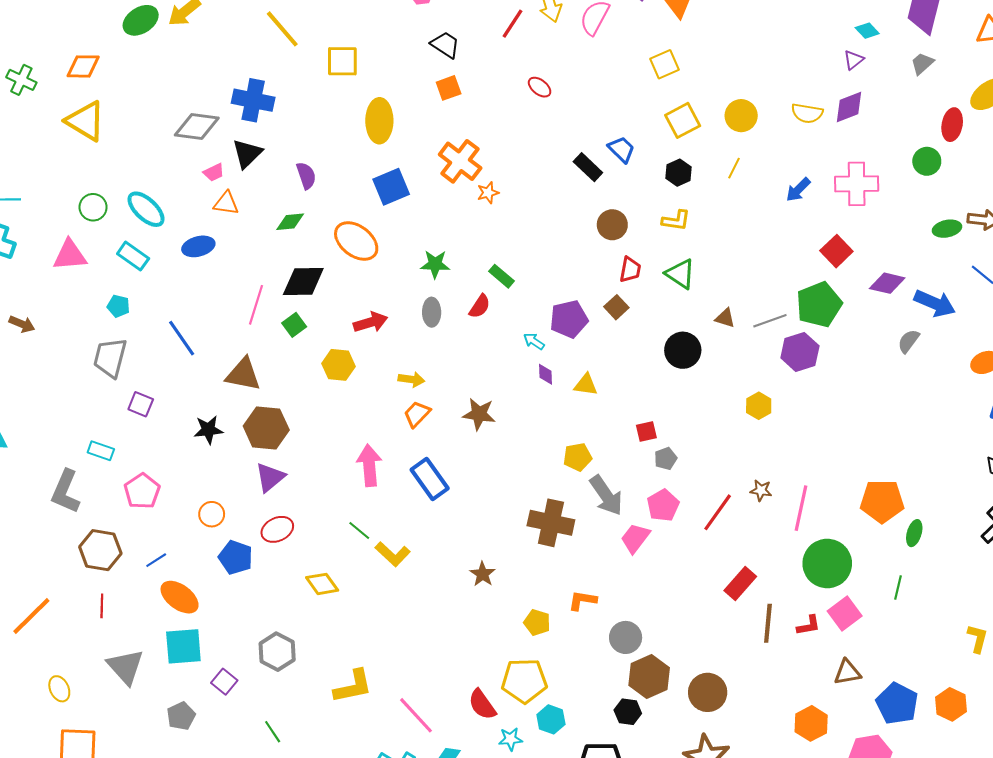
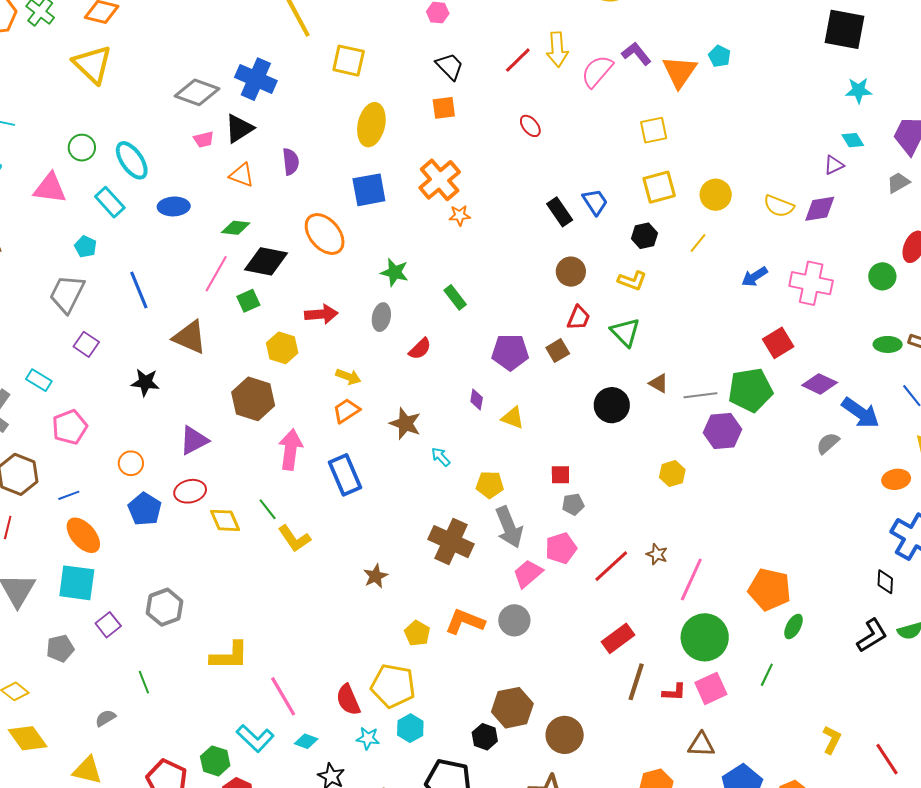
orange triangle: (226, 203) -> (242, 175), moved
green diamond: (290, 222) -> (236, 228), moved
red semicircle: (480, 306) -> (420, 349), moved
cyan arrow: (534, 341) -> (441, 457), moved
brown hexagon: (266, 428) -> (253, 399), moved
yellow diamond: (322, 584) -> (225, 520), moved
orange L-shape: (583, 600) -> (465, 622), size x1.4
gray circle: (626, 637) -> (514, 620), moved

